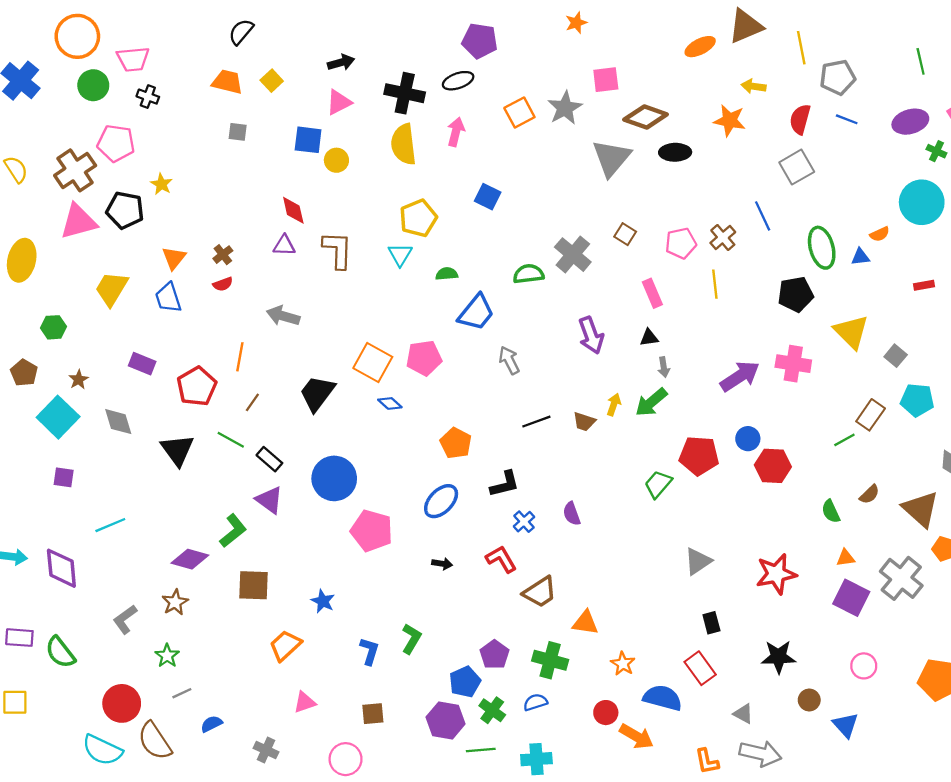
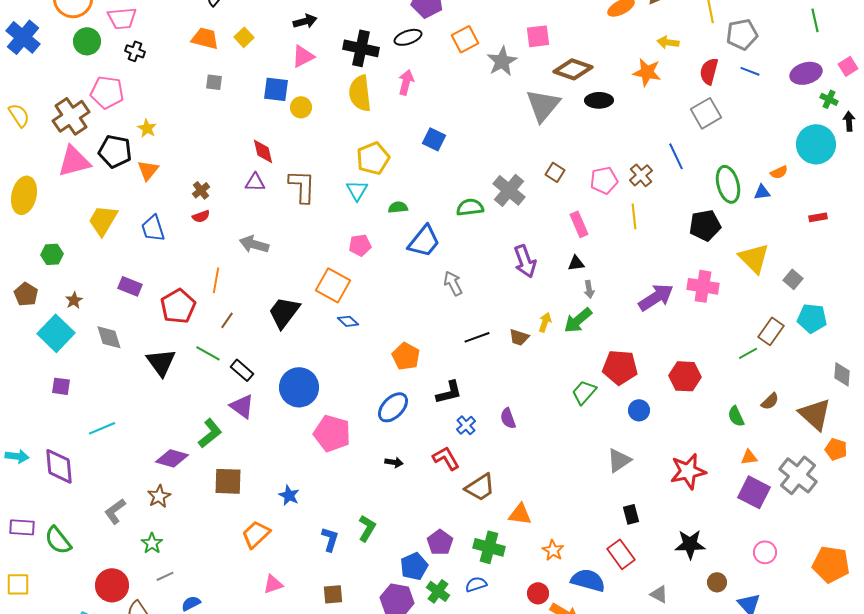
orange square: (519, 113) -> (465, 39), moved
orange triangle: (174, 258) -> (148, 170), moved
pink pentagon: (424, 358) -> (360, 245), moved, size x0.7
blue circle: (748, 439) -> (639, 410), moved

